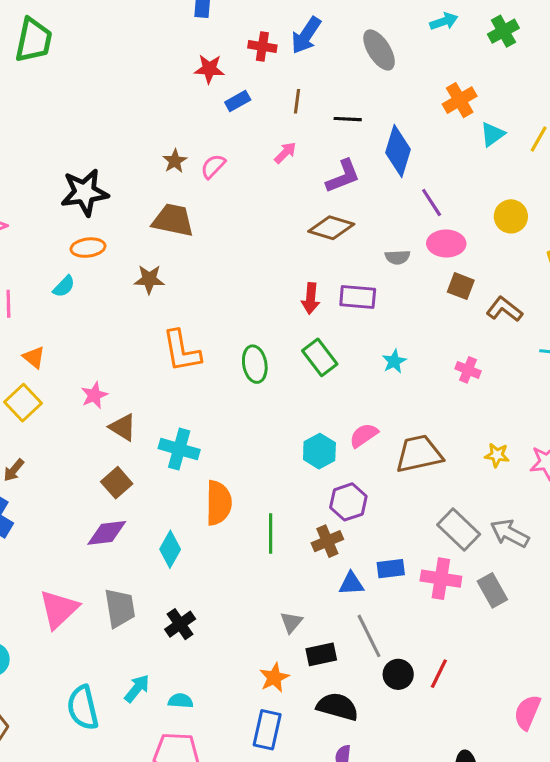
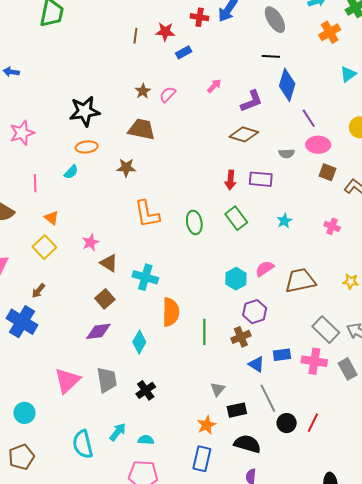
orange cross: (460, 100) -> (330, 32), moved
brown line: (297, 101) -> (135, 36), moved
black line: (348, 119) -> (271, 56), moved
blue triangle: (351, 584) -> (256, 364), turned 36

